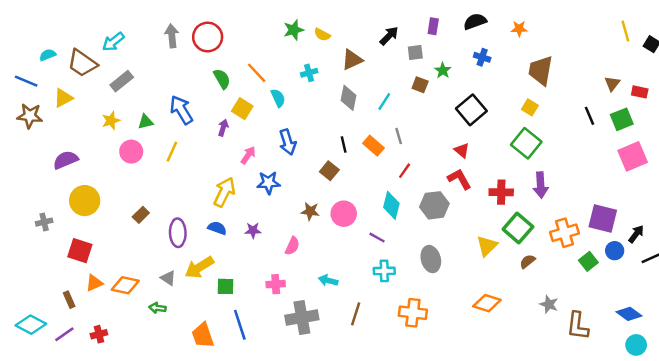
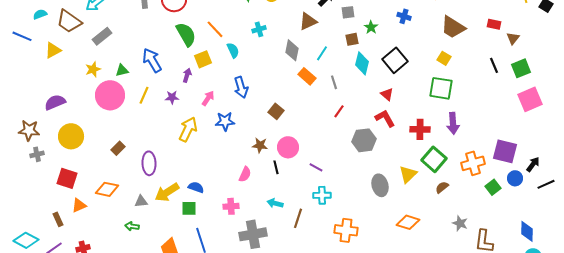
brown triangle: (352, 60) -> (308, 21), moved
brown trapezoid: (541, 70) -> (453, 27), turned -68
green semicircle: (222, 79) -> (186, 34), size x1.4
brown square: (420, 85) -> (352, 39), turned -32
red rectangle: (640, 92) -> (494, 24), moved
yellow square: (242, 109) -> (203, 59), turned 36
brown star: (30, 116) -> (29, 130), moved
green square: (526, 143) -> (441, 88), turned -30
black line: (344, 144) -> (276, 167), moved
orange rectangle: (374, 146) -> (307, 76), moved
pink circle: (131, 152) -> (110, 95), size x1.5
cyan diamond: (391, 205) -> (362, 63), moved
blue semicircle: (217, 228) -> (196, 187), moved
purple star: (253, 230) -> (172, 97), moved
gray ellipse: (431, 259) -> (380, 185), moved
gray triangle: (168, 278) -> (141, 201), turned -40
orange diamond: (125, 285) -> (107, 189), moved
brown line: (356, 314) -> (298, 218), moved
blue diamond: (629, 314) -> (527, 231), turned 55

